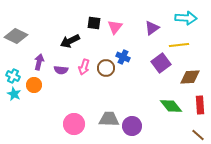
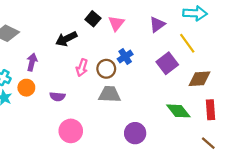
black square: (94, 23) -> (93, 19), turned 32
yellow line: (179, 45) -> (187, 43), turned 60
blue cross: (123, 57) -> (125, 57), turned 32
purple semicircle: (61, 70) -> (57, 97), moved
gray trapezoid: (109, 119) -> (110, 94), moved

